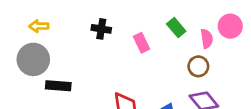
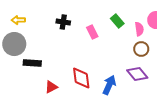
brown circle: (198, 66) -> (141, 49), moved

